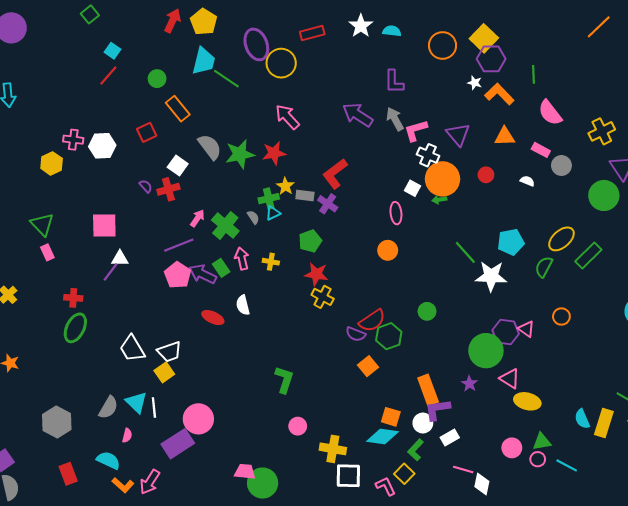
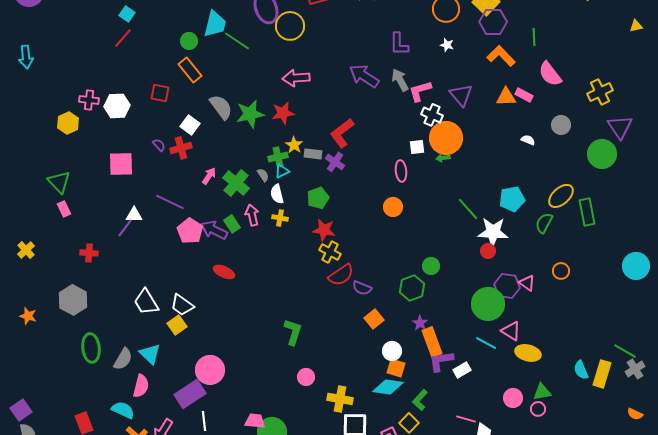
green circle: (157, 79) -> (189, 41), moved
white star: (475, 83) -> (447, 45), moved
pink arrow: (287, 117) -> (296, 78), turned -52
red square: (147, 132) -> (160, 93), turned 36
pink rectangle: (541, 150) -> (524, 95), moved
red circle: (486, 175) -> (488, 251), moved
white square: (413, 188) -> (417, 147), turned -35
pink square: (104, 225) -> (121, 164), moved
purple line: (179, 245) -> (170, 202), moved, turned 48
green rectangle: (588, 255) -> (587, 212), turned -56
white semicircle: (243, 305) -> (277, 194), moved
red semicircle: (372, 321) -> (341, 275), moved
green ellipse: (75, 328) -> (91, 348), moved, turned -32
green hexagon: (389, 336) -> (412, 288), moved
white trapezoid: (169, 352) -> (182, 305), turned 55
purple star: (469, 384) -> (420, 323), moved
white line: (154, 408) -> (204, 421), moved
gray hexagon: (57, 422) -> (73, 300), moved
white circle: (423, 423) -> (392, 351), moved
pink semicircle: (127, 435) -> (141, 386), size x1.6
white rectangle: (450, 438) -> (462, 370), moved
cyan line: (567, 465) -> (486, 343), moved

